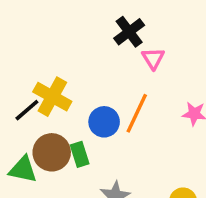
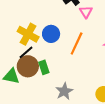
black line: (27, 110) -> (26, 52), moved
blue circle: (104, 122) -> (51, 34), moved

